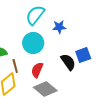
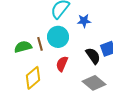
brown line: (15, 66) -> (40, 44), moved
gray diamond: (45, 89) -> (94, 83), moved

